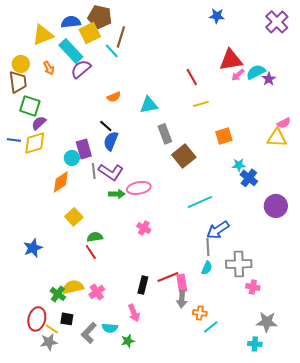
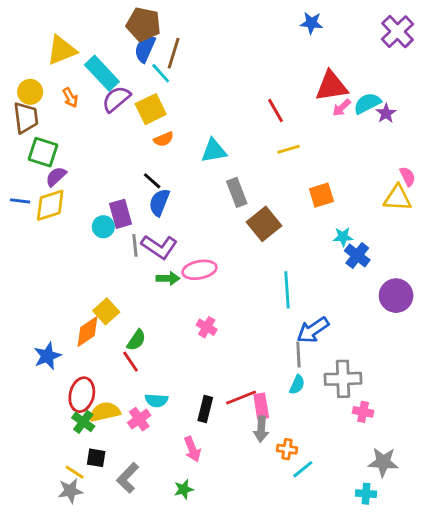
blue semicircle: (71, 22) -> (145, 49), moved, turned -60
yellow square: (90, 33) -> (151, 109), moved
pink semicircle: (284, 123) -> (408, 177), turned -88
orange diamond: (61, 182) -> (88, 331), moved
cyan line: (200, 202) -> (287, 290), turned -70
green semicircle: (95, 237) -> (136, 340), turned 133
red ellipse: (37, 319) -> (82, 395), moved
cyan semicircle: (110, 328) -> (156, 400), moved

